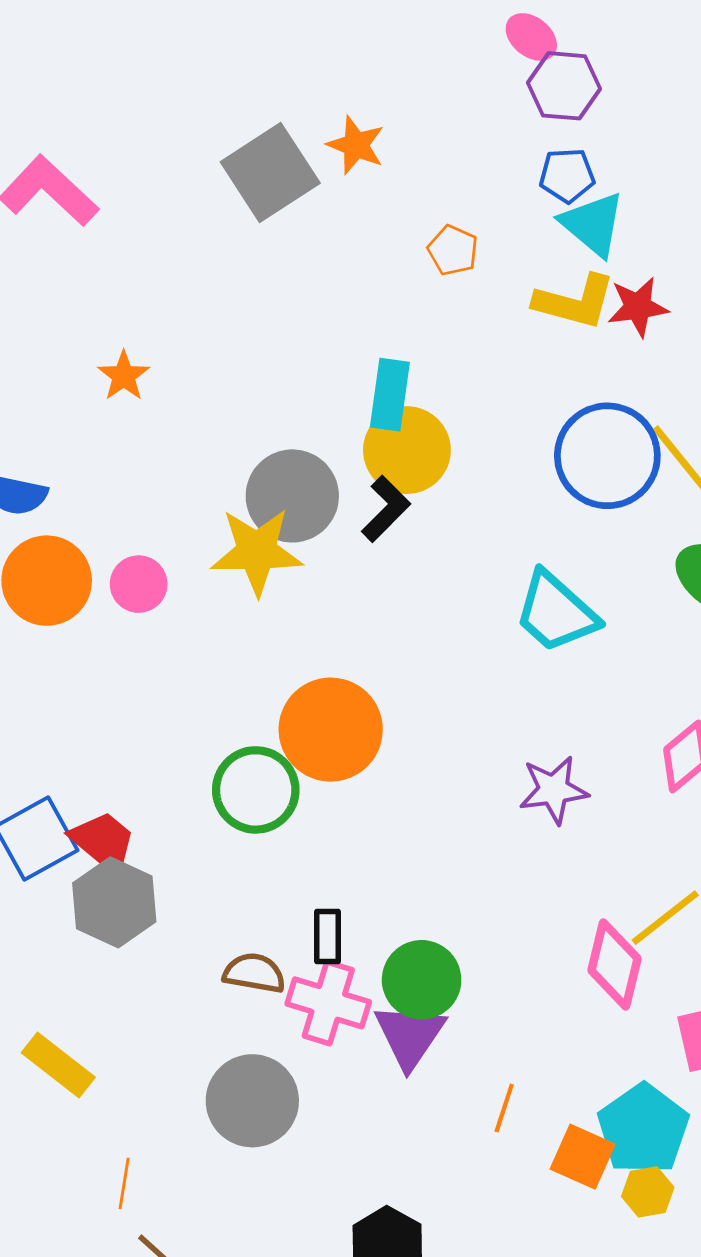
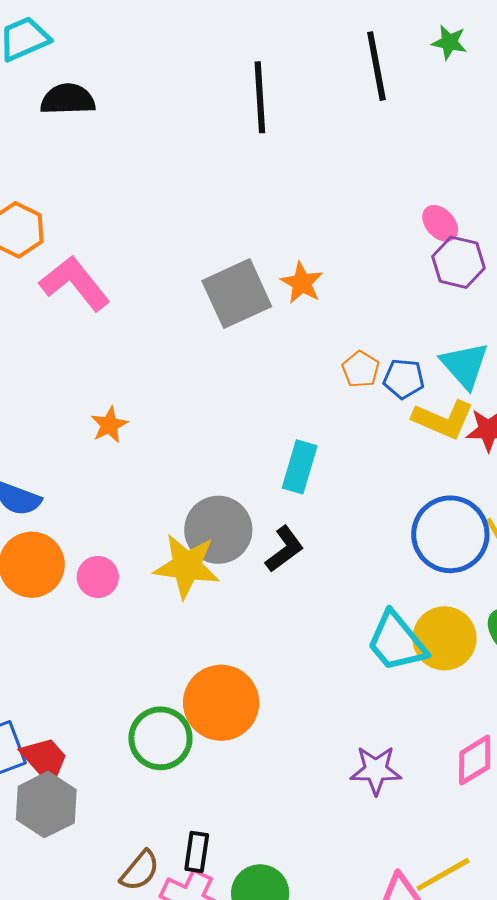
blue pentagon: (567, 175) -> (404, 379), moved
yellow circle: (407, 450) -> (444, 638), moved
brown semicircle: (254, 973) -> (140, 871), turned 111

